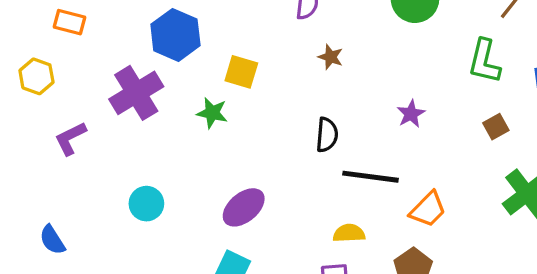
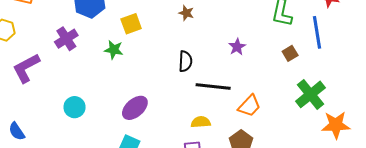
yellow square: (241, 72) -> (131, 24), turned -35
purple cross: (136, 93) -> (66, 39), size x0.7
purple L-shape: (70, 138) -> (26, 68), size x1.4

